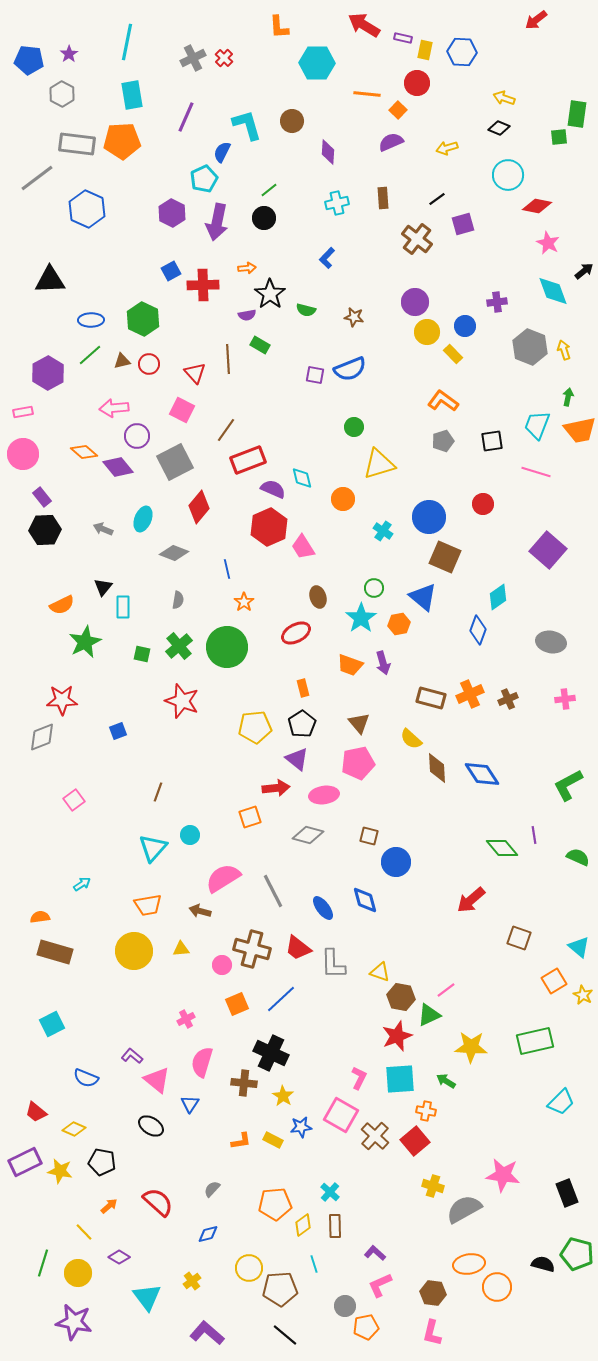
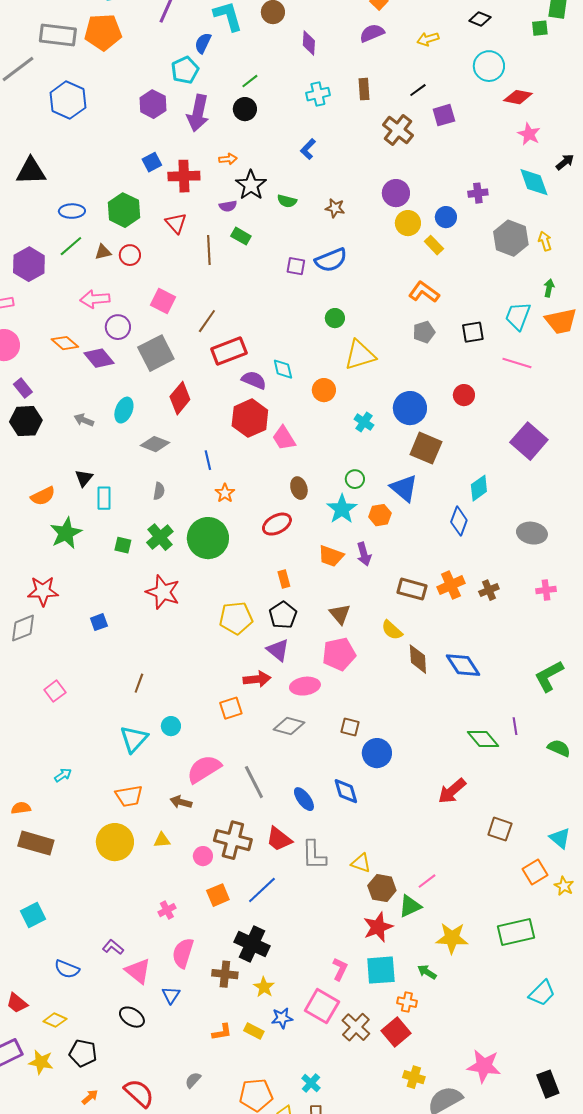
red triangle: (195, 373) -> (176, 223), moved

